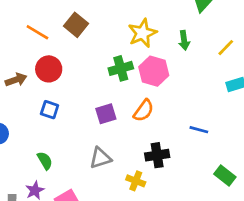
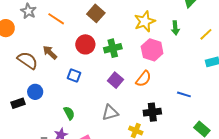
orange line: (37, 32) -> (56, 19), moved
green cross: (121, 68) -> (113, 48), moved
red circle: (49, 69) -> (85, 44), moved
brown arrow: (16, 80) -> (50, 52), turned -119
purple square: (106, 114) -> (115, 80), turned -35

